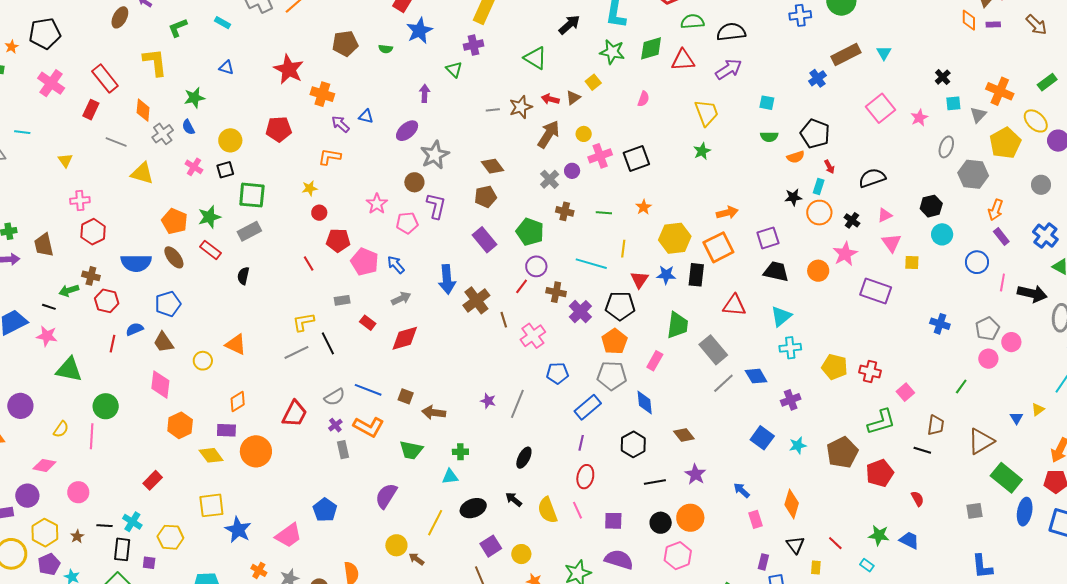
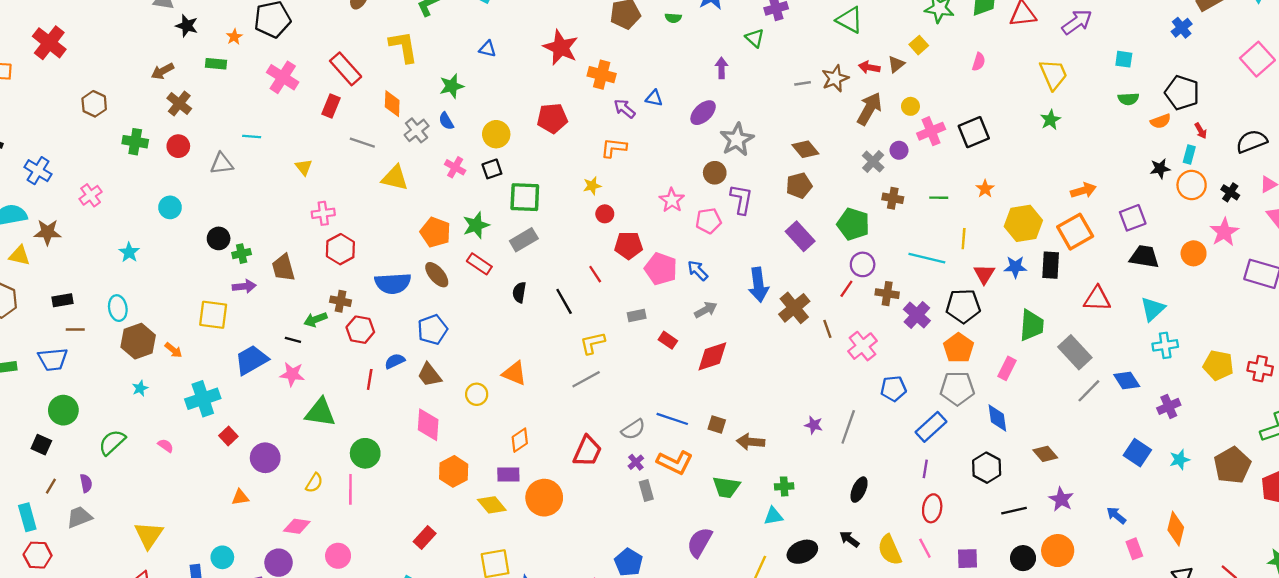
black line: (328, 343) -> (564, 301), moved

